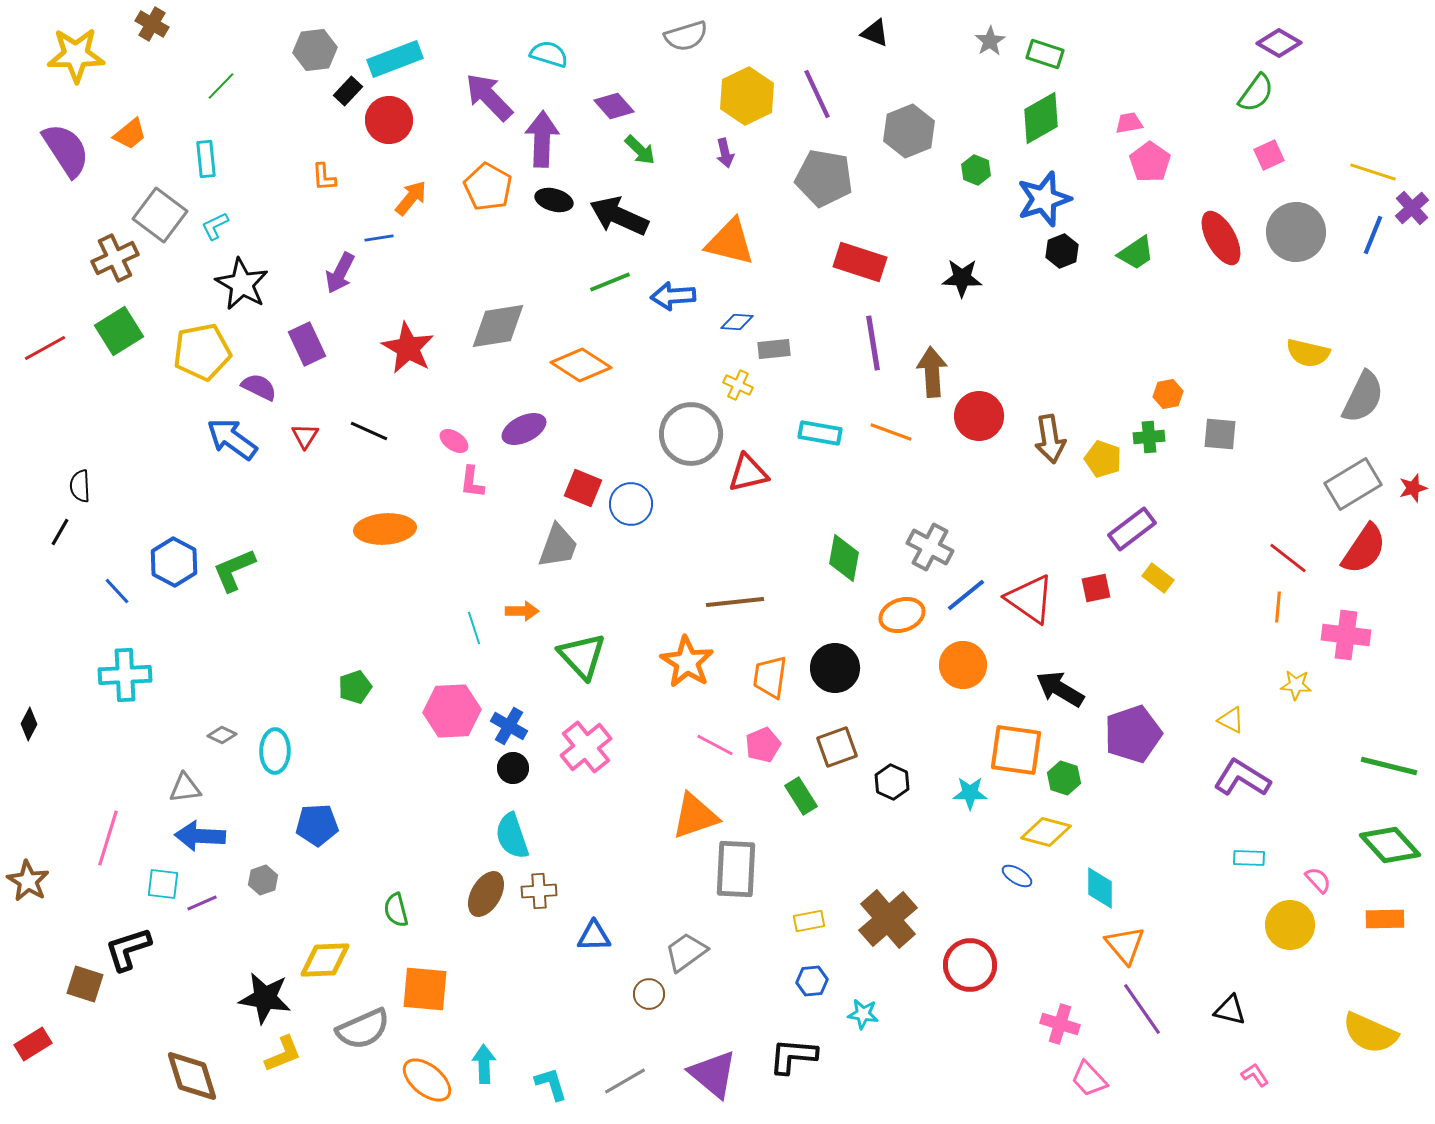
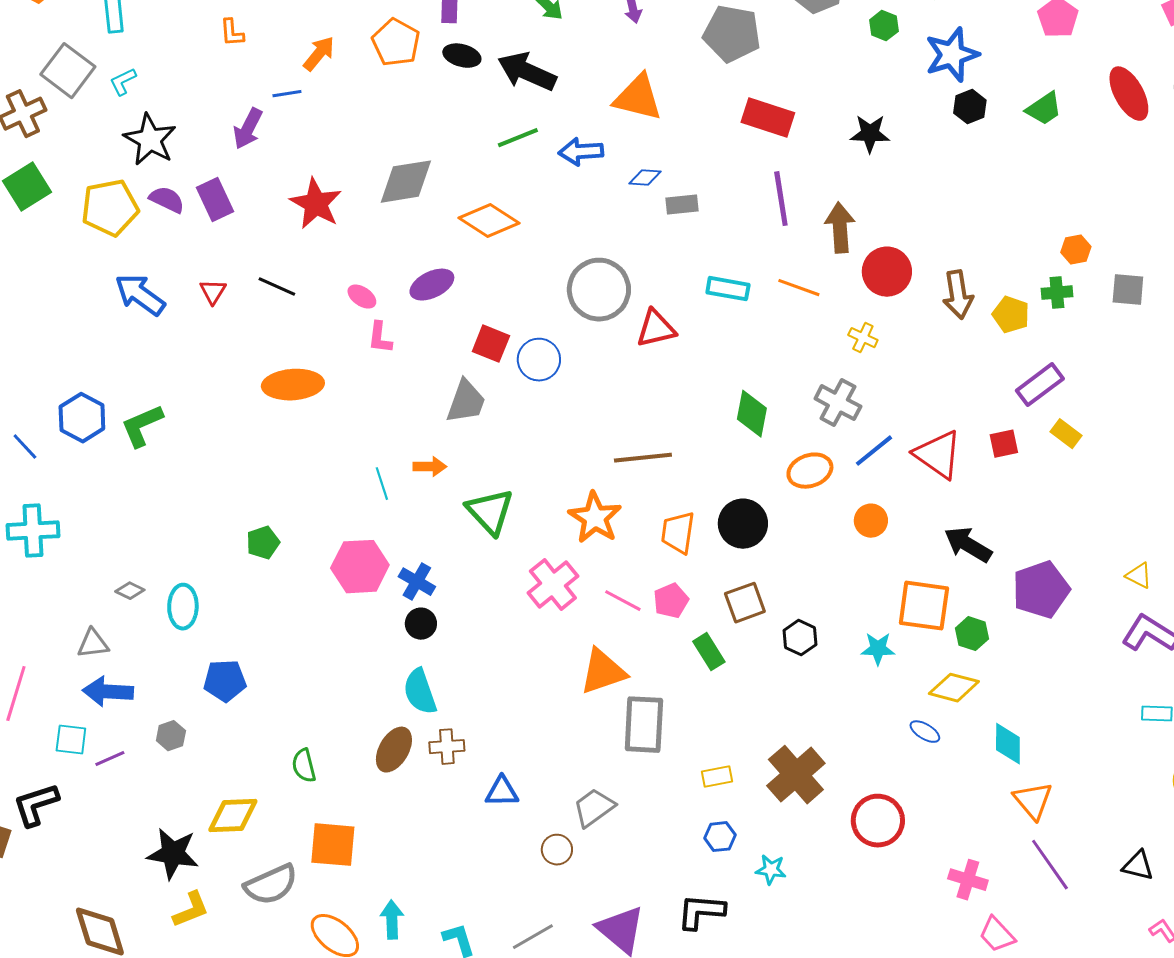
yellow cross: (738, 385) -> (863, 338), moved
purple semicircle: (259, 387) -> (167, 200), moved
orange circle: (963, 665) -> (871, 521), size x0.7
pink cross: (586, 747) -> (553, 585), moved

